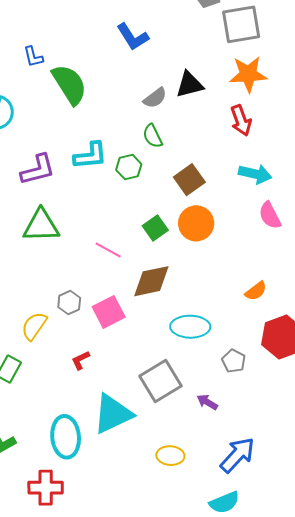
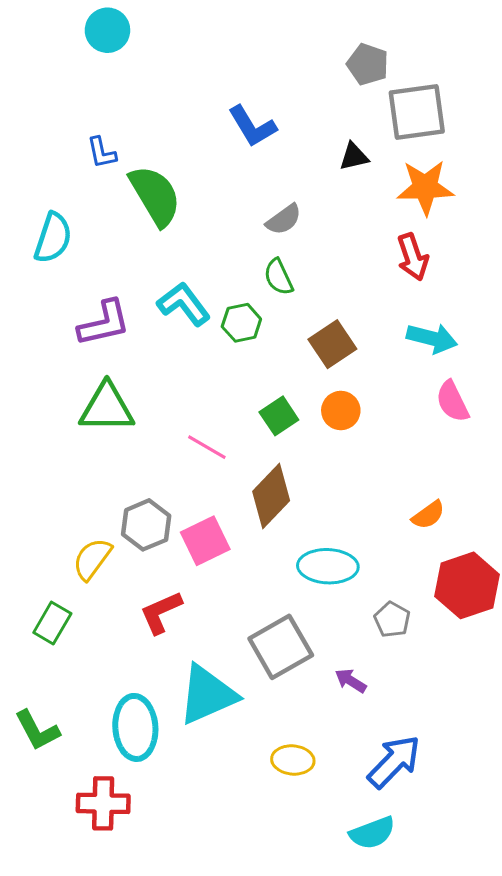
black triangle: (190, 85) -> (354, 157), moved, size x0.7
cyan L-shape: (90, 156) -> (184, 304), turned -123
orange circle: (196, 223) -> (341, 411), size x0.7
brown diamond: (151, 281) -> (271, 496), turned -36
gray hexagon: (69, 303) -> (146, 525), size x1.4
red L-shape: (81, 360) -> (161, 612), size x1.5

